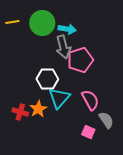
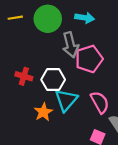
cyan arrow: (67, 29) -> (85, 18), moved
red cross: (20, 112) -> (24, 76), moved

